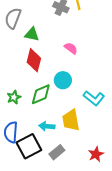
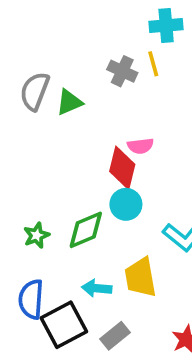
green triangle: (32, 34) -> (69, 102), moved, turned -35
pink semicircle: (71, 48) -> (141, 146), turned 136
red diamond: (34, 60) -> (122, 168), moved

